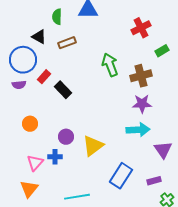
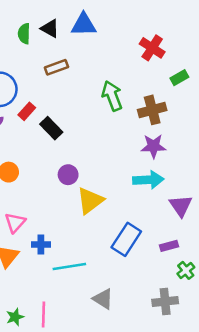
green semicircle: (57, 17) -> (24, 34), moved
red cross: (141, 28) -> (152, 48), turned -30
black triangle: (39, 37) -> (50, 28), moved
purple circle: (66, 137) -> (68, 175), moved
blue cross: (55, 157) -> (41, 245), moved

